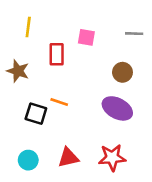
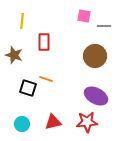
pink square: (86, 37) -> (84, 16), moved
brown circle: (122, 72) -> (95, 56), size x1.5
purple ellipse: (117, 108) -> (96, 96), moved

